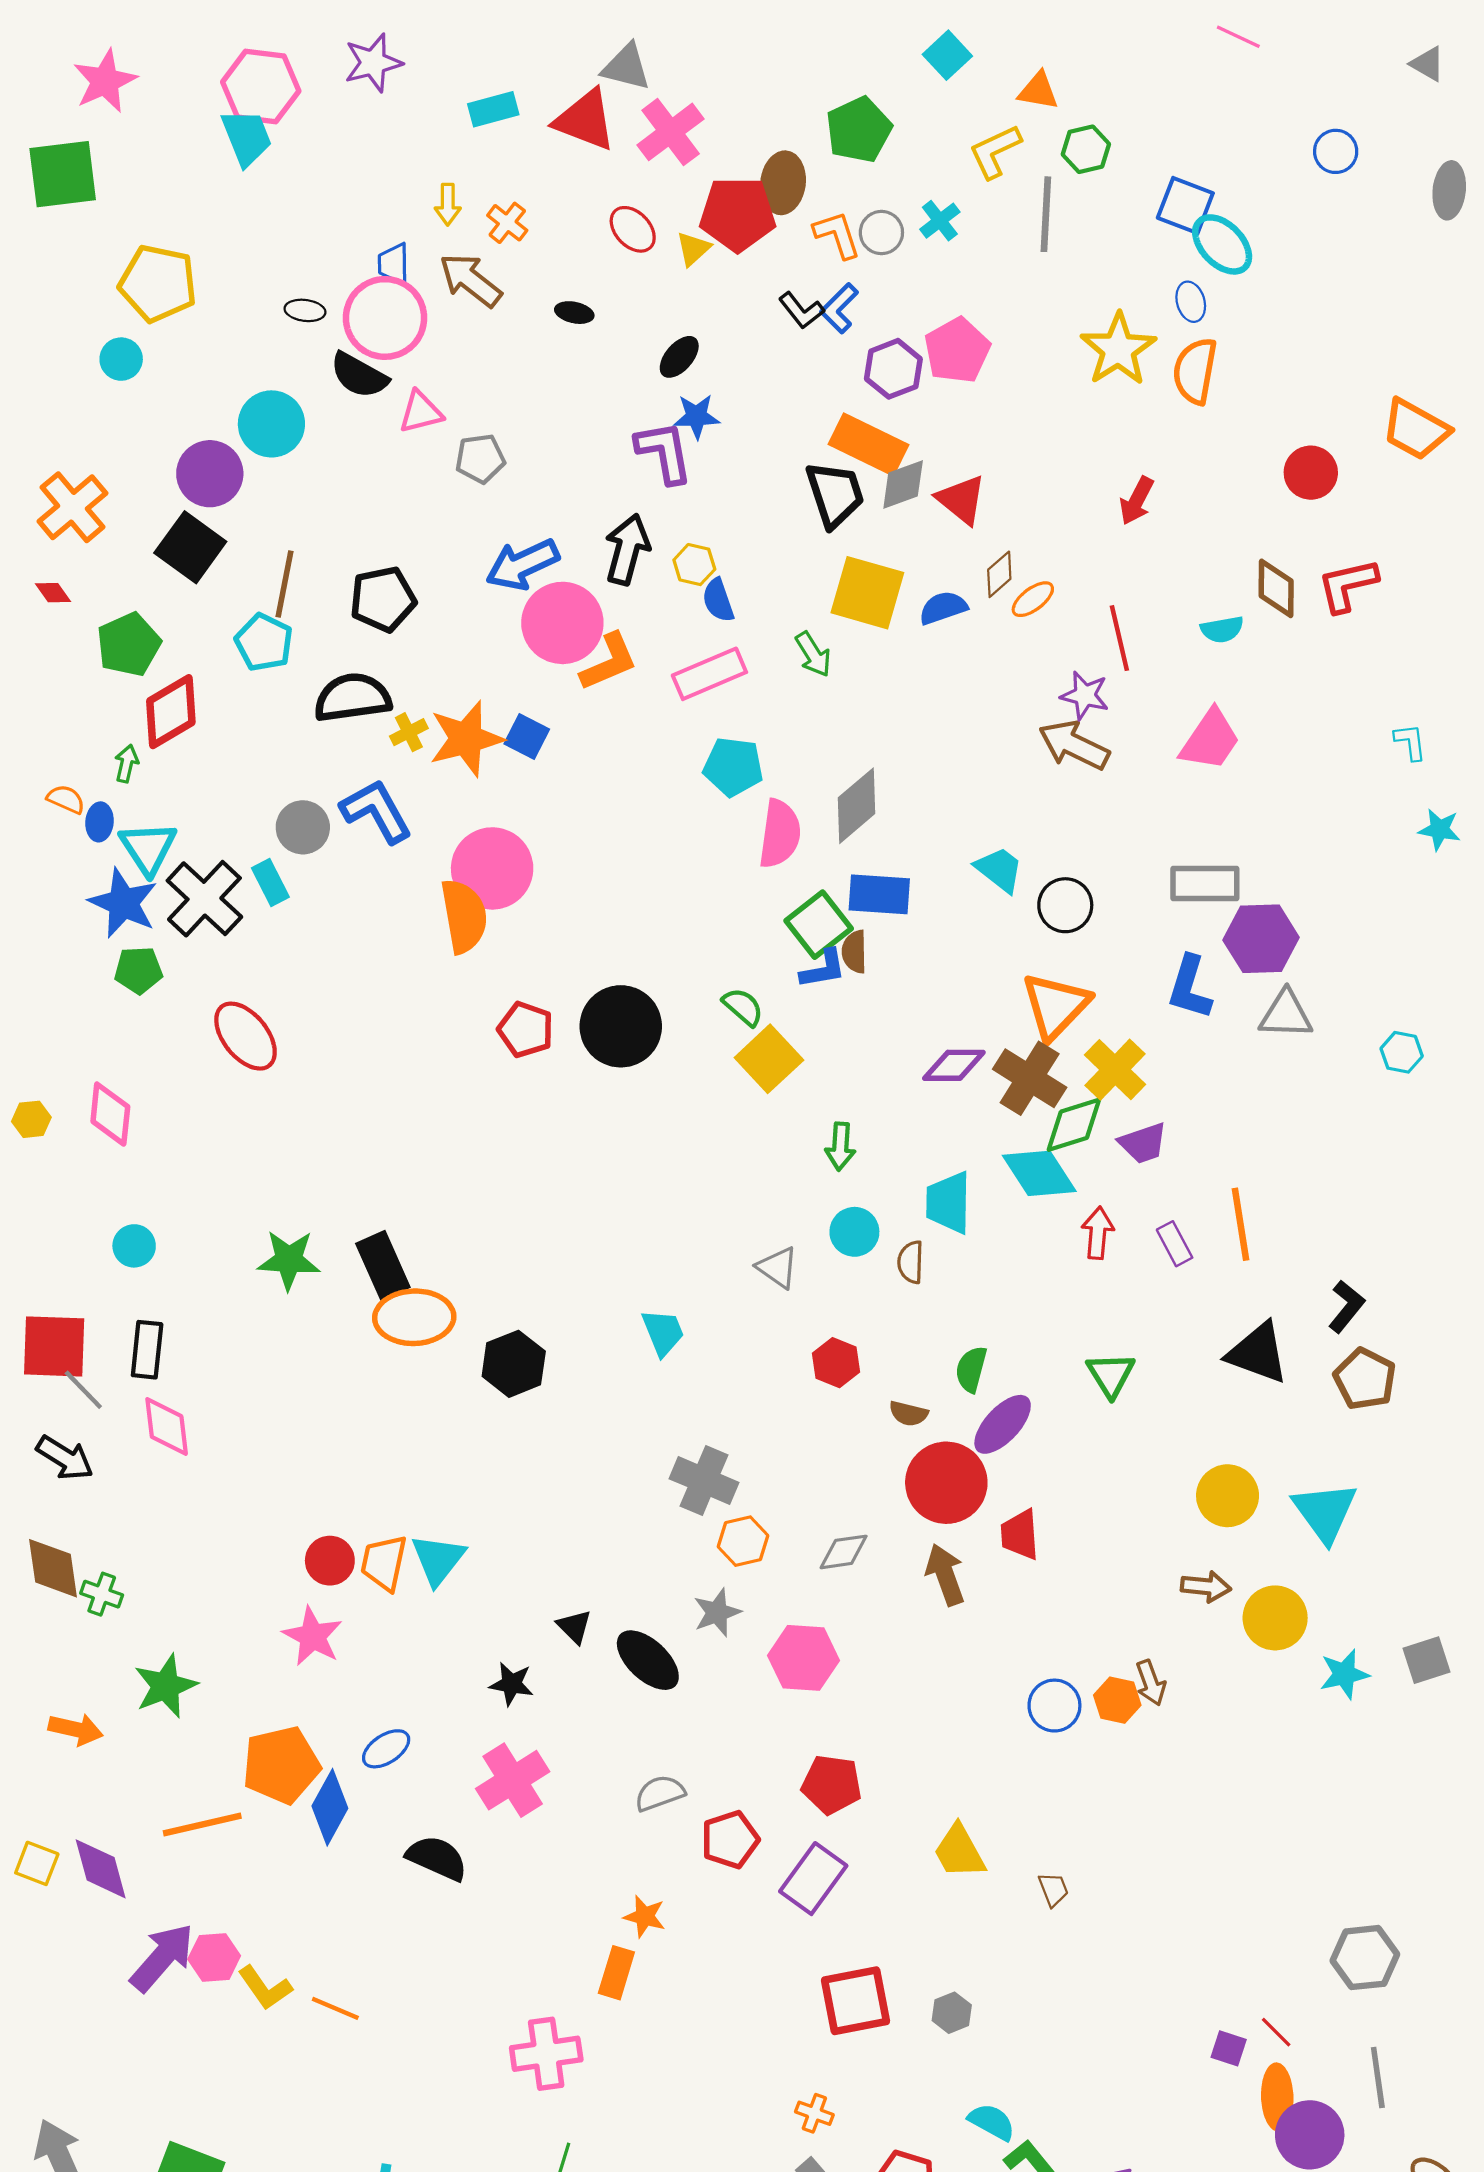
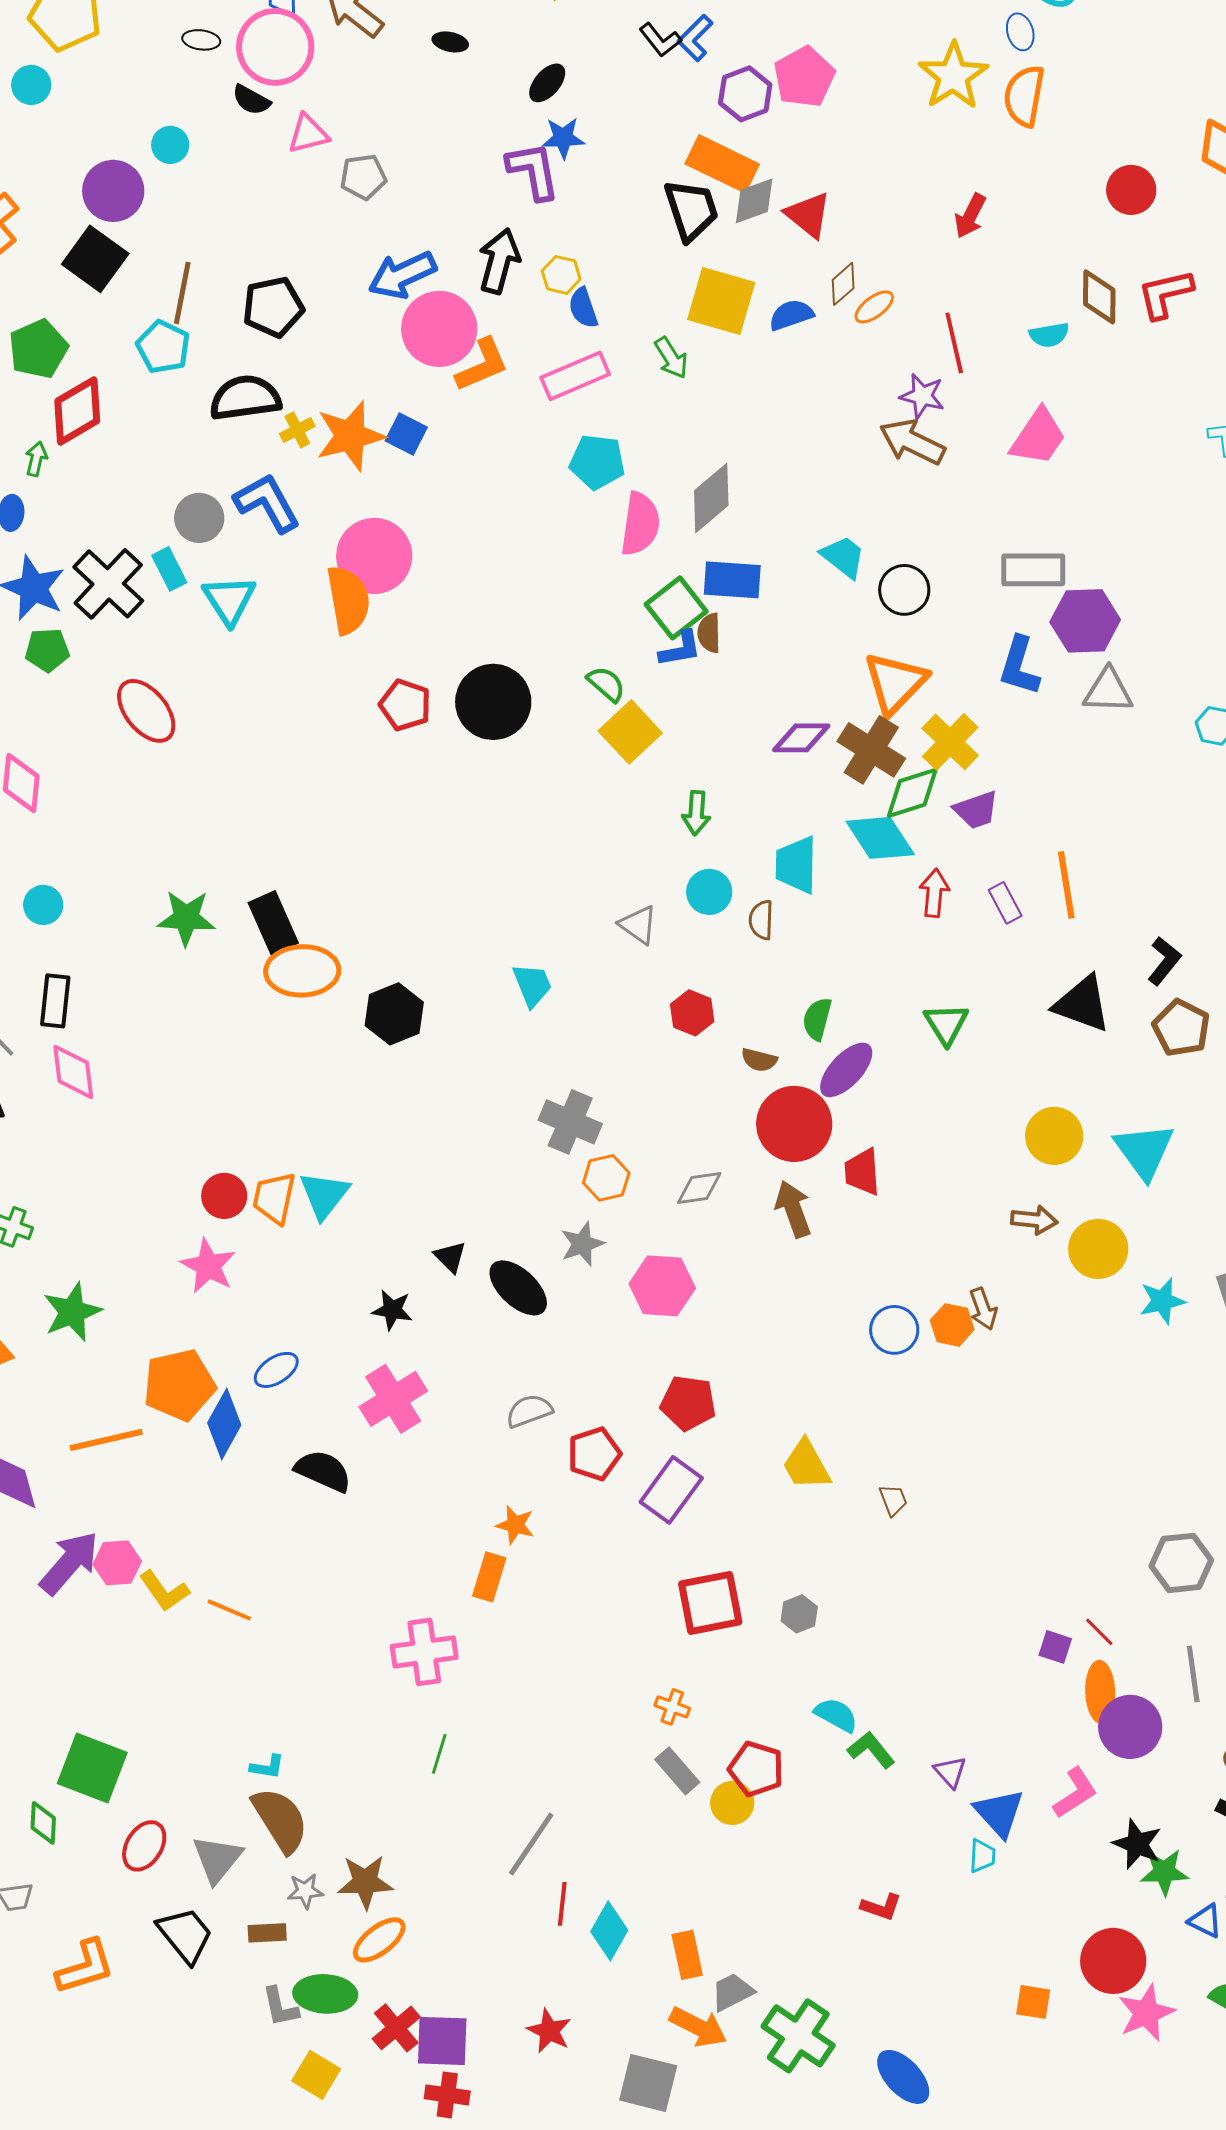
black semicircle: (359, 375) -> (251, 100), size x0.7
cyan circle: (271, 424) -> (170, 145), size x0.6
cyan triangle: (148, 848) -> (229, 600), moved

